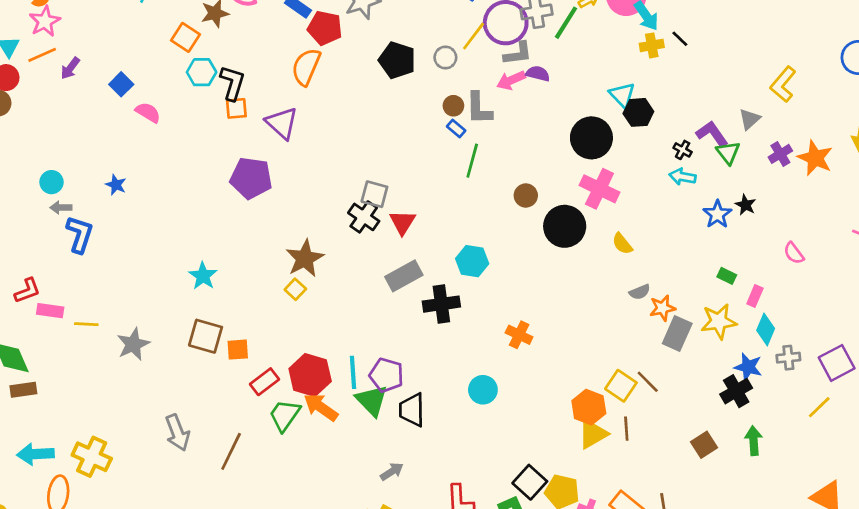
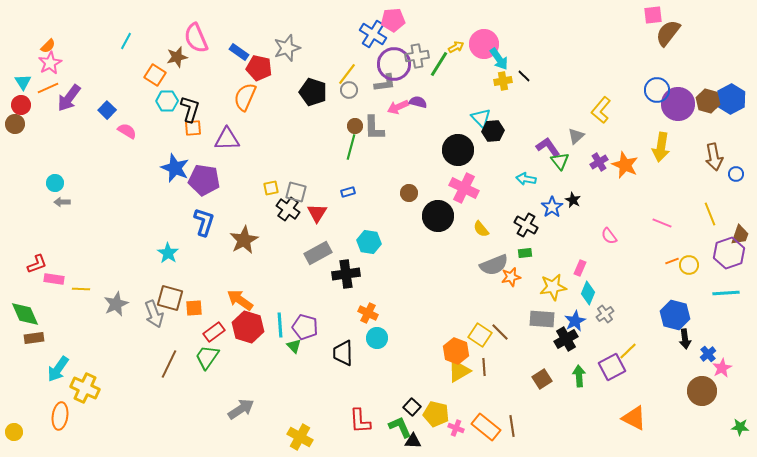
yellow line: (474, 36) -> (347, 74), moved
gray L-shape: (518, 53) -> (385, 83), moved
purple arrow: (70, 68) -> (69, 98), size x1.6
purple triangle: (282, 123) -> (227, 139), turned -44
blue rectangle: (456, 129) -> (348, 192), moved, turned -56
black cross: (683, 150) -> (526, 225), moved, size x1.6
green line: (472, 161) -> (351, 147), moved
blue star: (116, 185) -> (175, 168), moved, size x1.8
blue L-shape: (80, 234) -> (204, 222), moved
green rectangle: (727, 276) -> (525, 253), moved, turned -32
yellow square: (295, 289) -> (271, 188), moved, turned 35
gray semicircle: (640, 292) -> (494, 265), size x1.8
gray rectangle: (677, 333) -> (542, 319), moved, turned 70
orange cross: (519, 335) -> (368, 313), moved
gray cross: (788, 358) -> (605, 314), turned -30
purple square: (837, 363) -> (612, 367), moved
blue star: (748, 367) -> (575, 321), turned 30
green triangle: (372, 400) -> (294, 346), size x0.6
orange arrow: (321, 407) -> (240, 300), moved
black trapezoid: (412, 410) -> (343, 353), moved
green trapezoid: (285, 415) -> (207, 357), moved
gray arrow: (177, 433) -> (154, 314), moved
brown line: (231, 451) -> (169, 364), moved
cyan arrow: (35, 454) -> (58, 369), moved, turned -52
gray arrow: (392, 471) -> (241, 409), moved, size x1.5
black square: (530, 482) -> (412, 407), size x0.7

